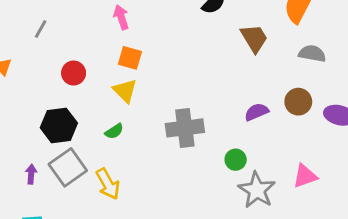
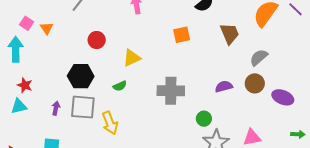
gray semicircle: (312, 54) -> (259, 57), moved, turned -60
orange square: (130, 58) -> (182, 35), moved, turned -36
yellow triangle: (125, 91) -> (132, 58), turned 42
gray square: (68, 167) -> (83, 107), turned 32

